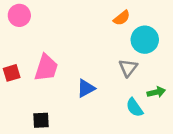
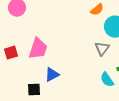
blue triangle: (86, 88) -> (52, 75), moved

